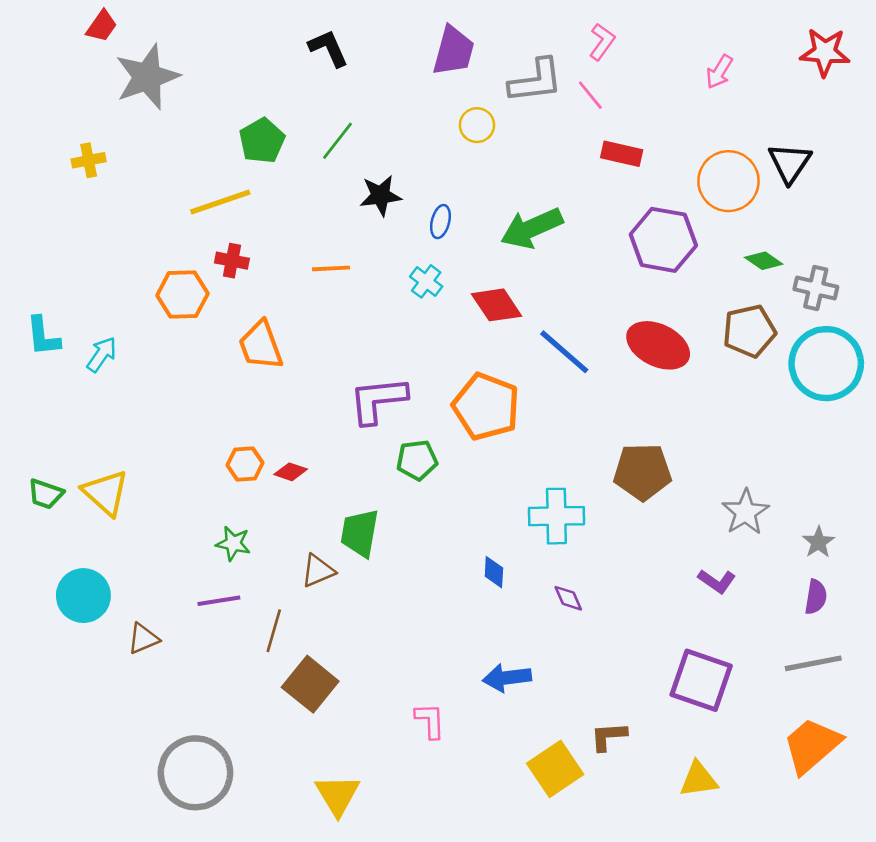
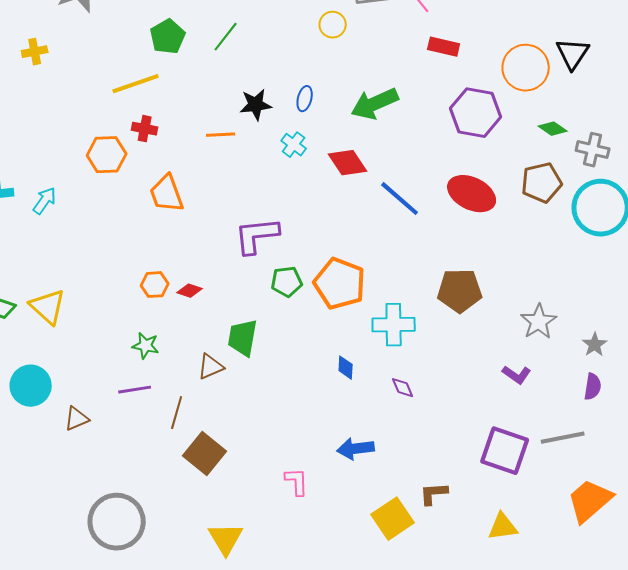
black star: (381, 195) -> (256, 105), moved
orange pentagon: (486, 407) -> (340, 284), moved
gray line: (813, 663) -> (563, 438), moved

